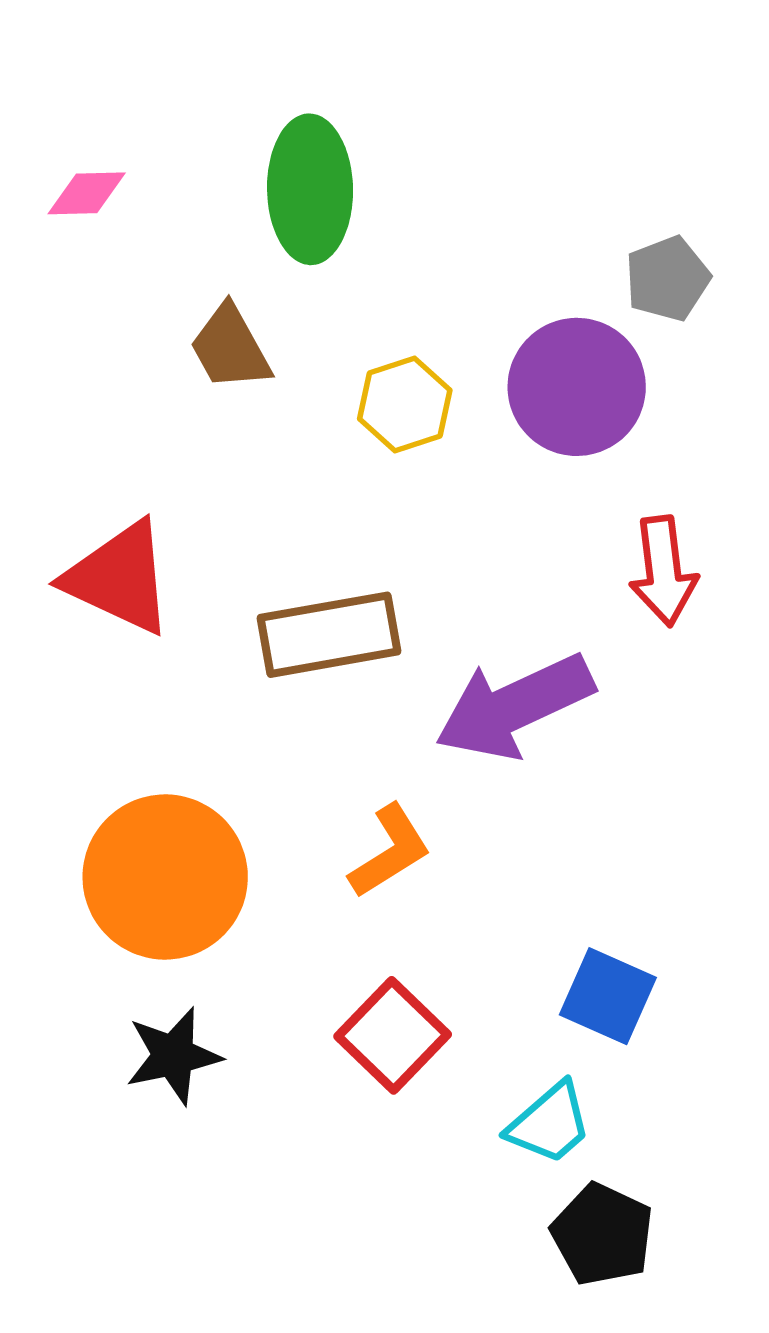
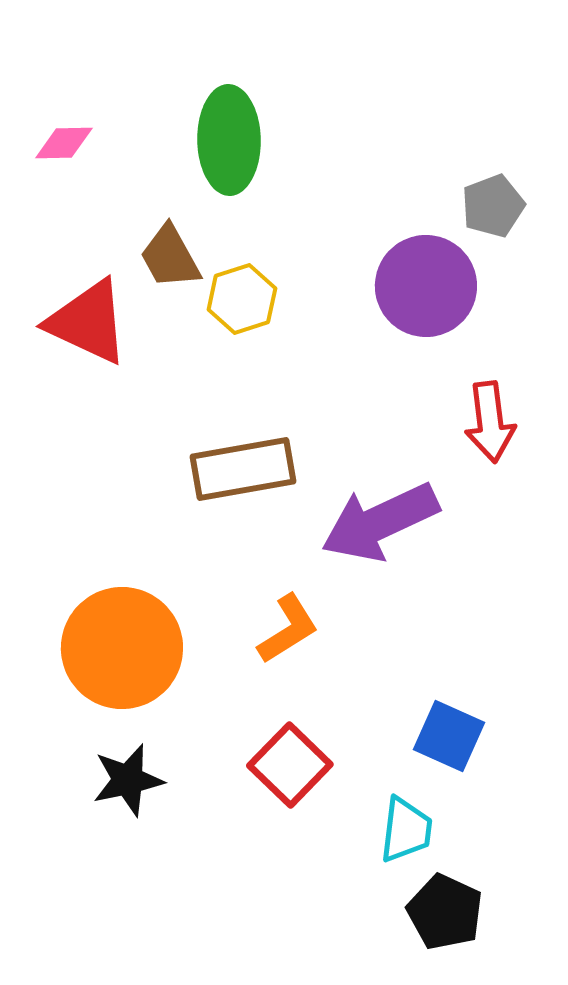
yellow hexagon: (405, 405) -> (242, 299), moved
red triangle: (119, 578) -> (88, 322), moved
cyan trapezoid: (550, 1123) -> (406, 830), turned -42

